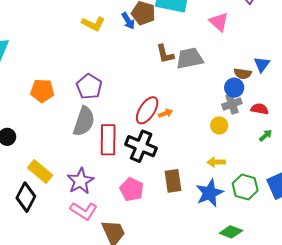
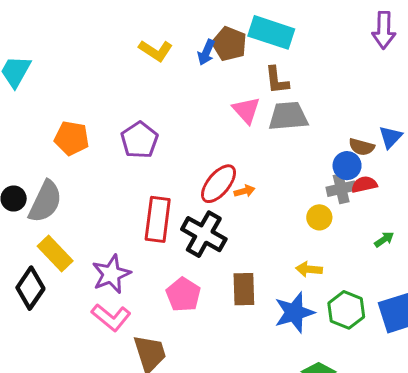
blue arrow: (128, 21) -> (206, 52), turned 48
pink triangle: (219, 22) -> (246, 110), moved
brown L-shape: (165, 54) -> (277, 80), moved
red semicircle: (260, 109) -> (364, 184), moved, turned -30
gray semicircle: (84, 121) -> (45, 202), moved

